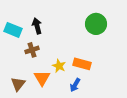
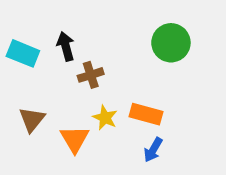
brown cross: (32, 50) -> (91, 75), moved
brown triangle: (18, 84) -> (32, 119), moved
blue arrow: (75, 85) -> (153, 150), moved

